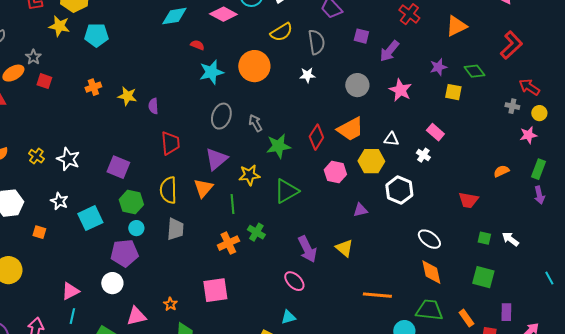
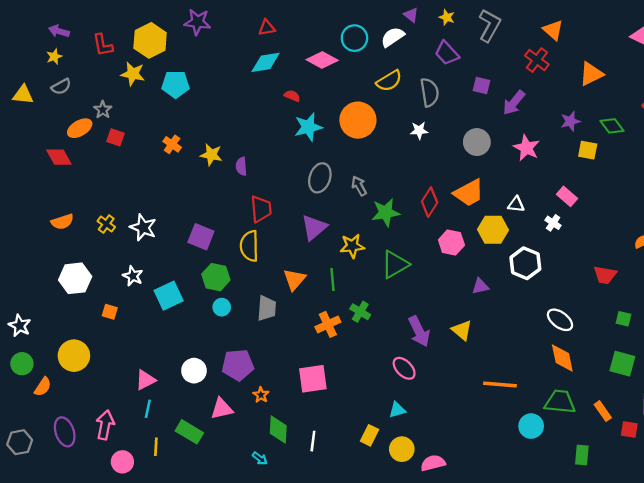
orange cross: (93, 87) -> (172, 144), turned -35
orange triangle: (203, 188) -> (294, 279), moved
yellow semicircle: (168, 190) -> (249, 246), moved
purple pentagon: (124, 253) -> (238, 365), moved

